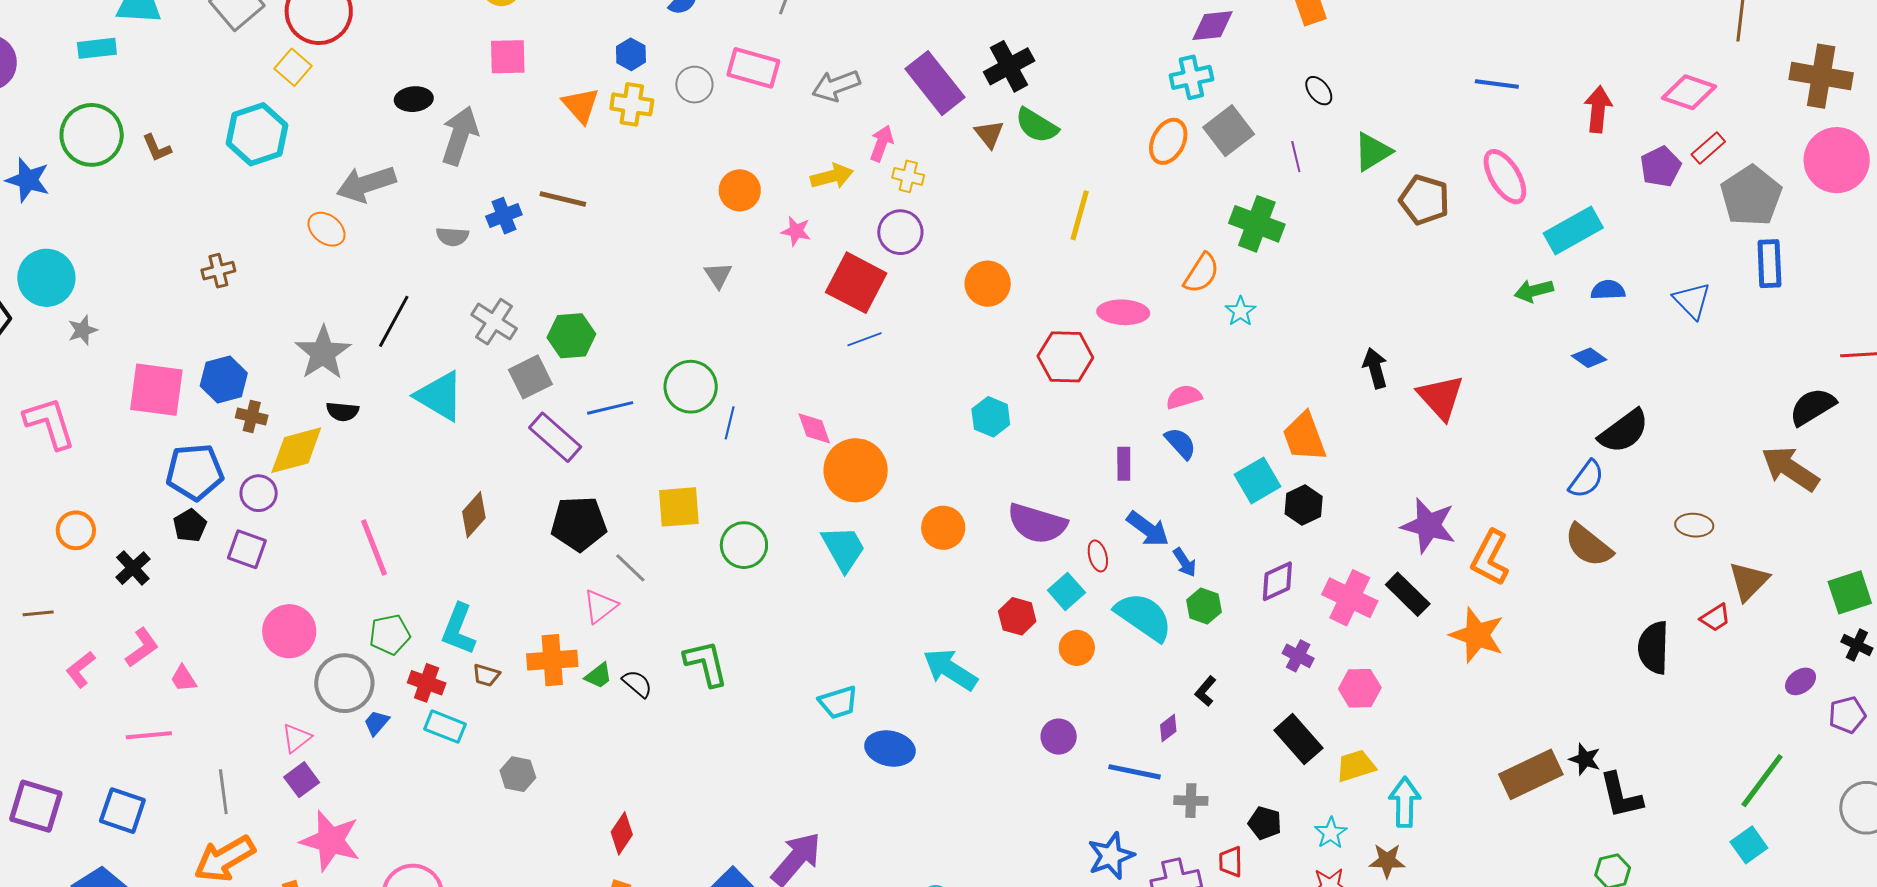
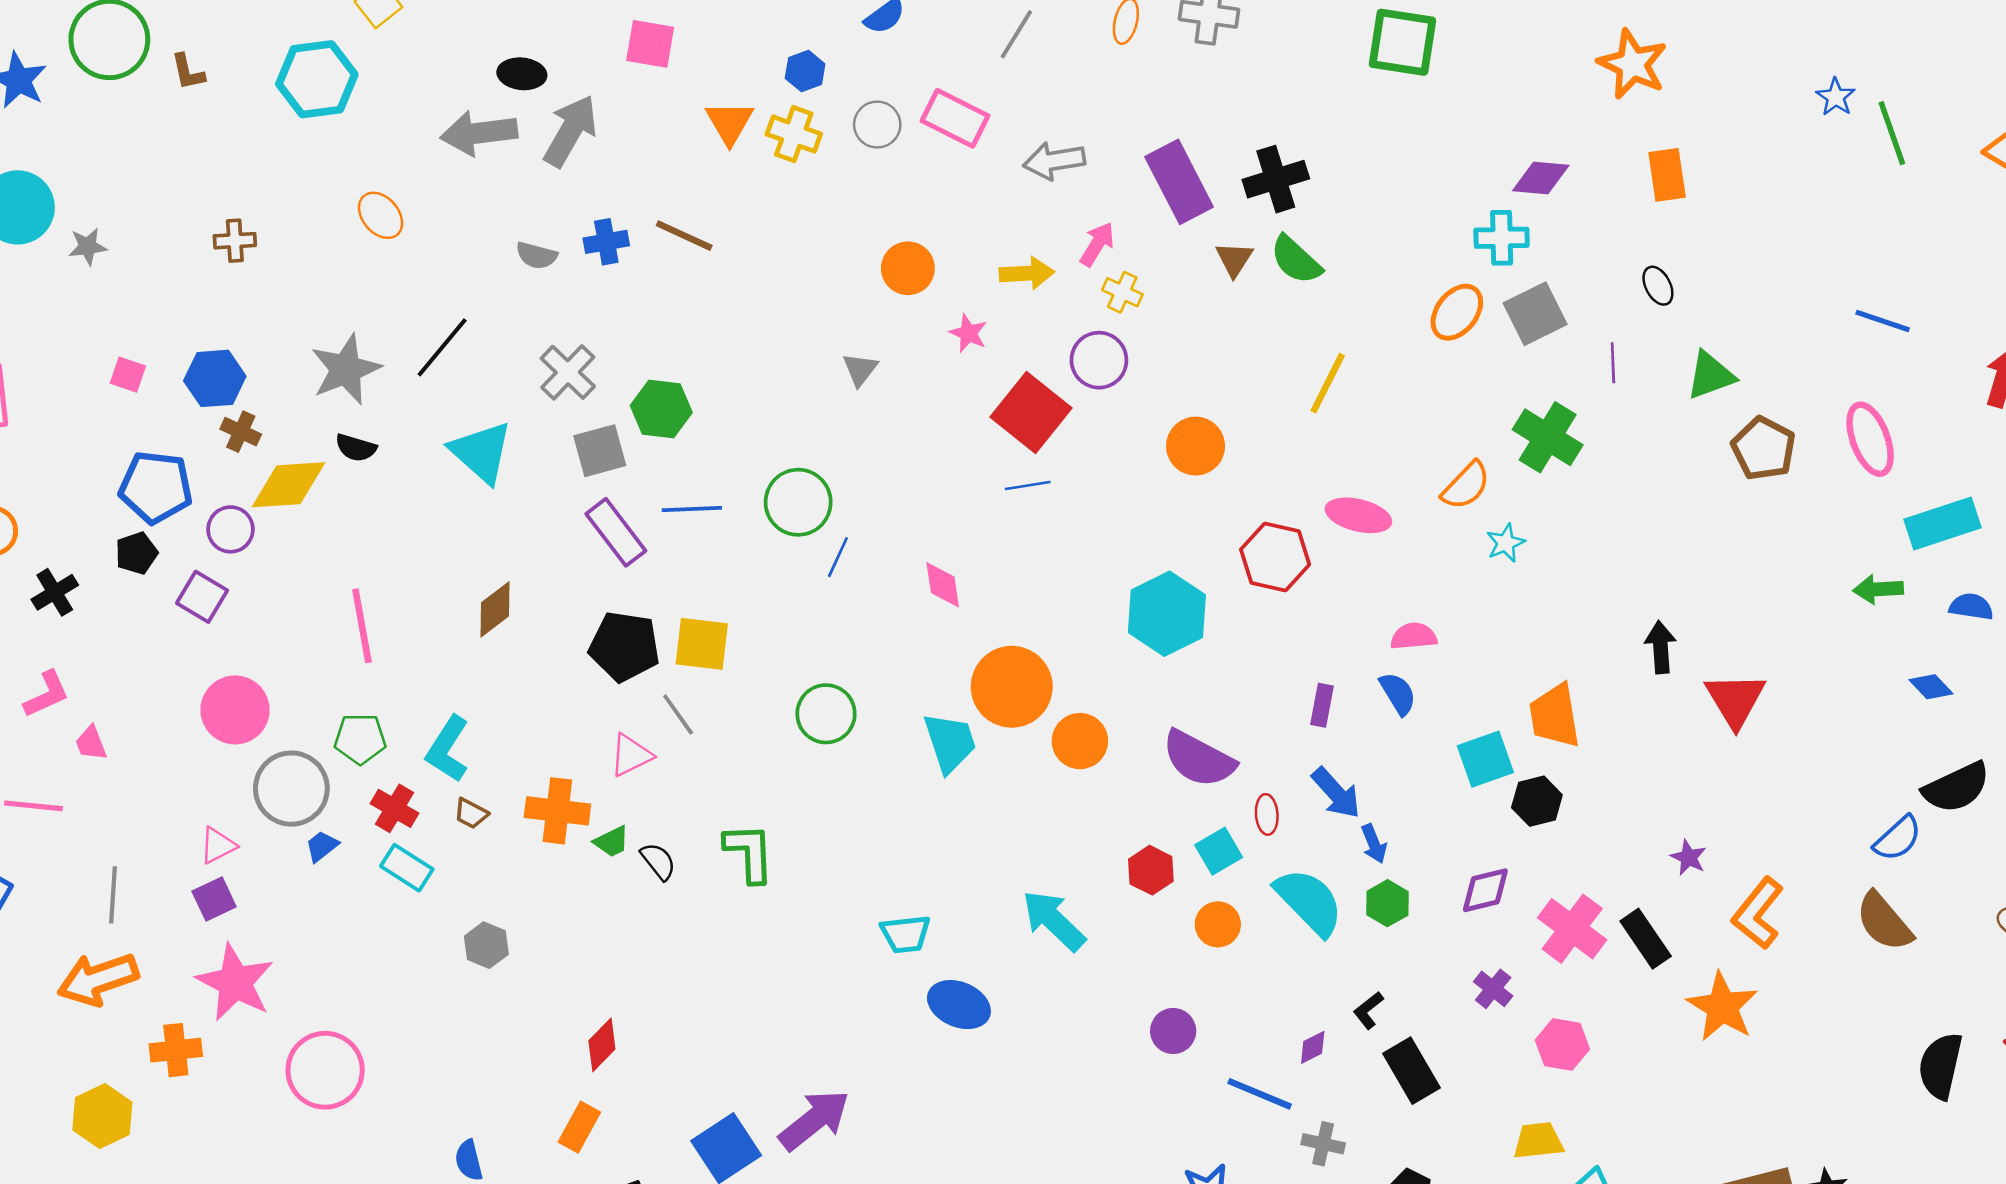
gray arrow: (366, 184) -> (479, 133), moved
gray star: (83, 330) -> (88, 246), moved
pink square: (156, 390) -> (128, 375), size x0.5
cyan hexagon: (991, 417) -> (1167, 614), size x1.6
orange circle: (856, 470) -> (1012, 687), moved
yellow square: (679, 507) -> (702, 644), moved
purple star: (1428, 526) -> (1688, 858), size x0.5
black rectangle: (1298, 739) -> (1411, 1071), moved

